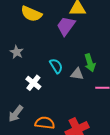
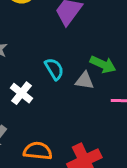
green arrow: (90, 63) -> (103, 64), turned -48

